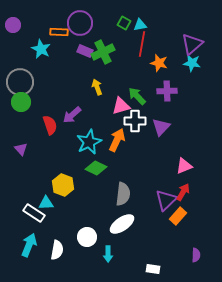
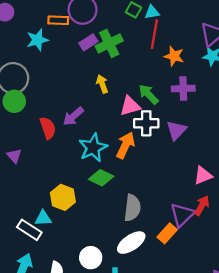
cyan star: (41, 49) -> (37, 40), turned 30
purple rectangle: (85, 51) -> (88, 42), turned -56
orange rectangle: (178, 216) -> (167, 233), moved

